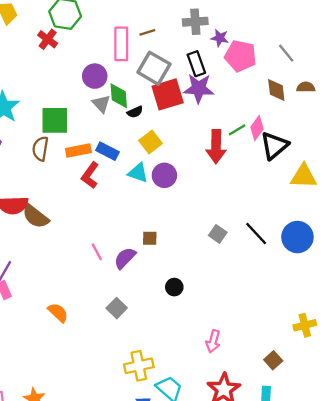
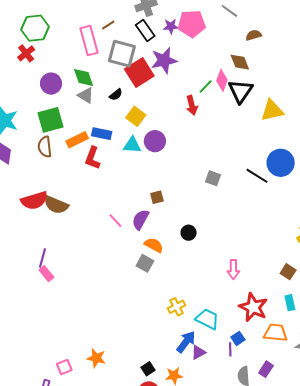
purple star: (220, 38) -> (171, 26), moved
red cross: (48, 39) -> (26, 53), turned 30
black rectangle: (196, 64) -> (145, 30), moved
purple circle: (95, 76) -> (51, 84), moved
brown diamond: (276, 90) -> (240, 62), moved
green diamond: (119, 96) -> (84, 77), moved
red arrow: (216, 147) -> (192, 105), size x0.7
black line: (256, 234) -> (257, 176), moved
orange semicircle: (58, 313) -> (154, 245), moved
yellow cross: (139, 366) -> (177, 307), size x0.7

